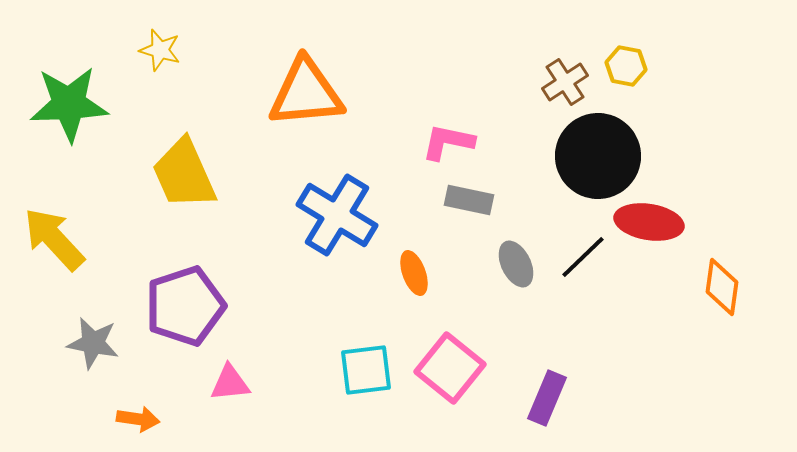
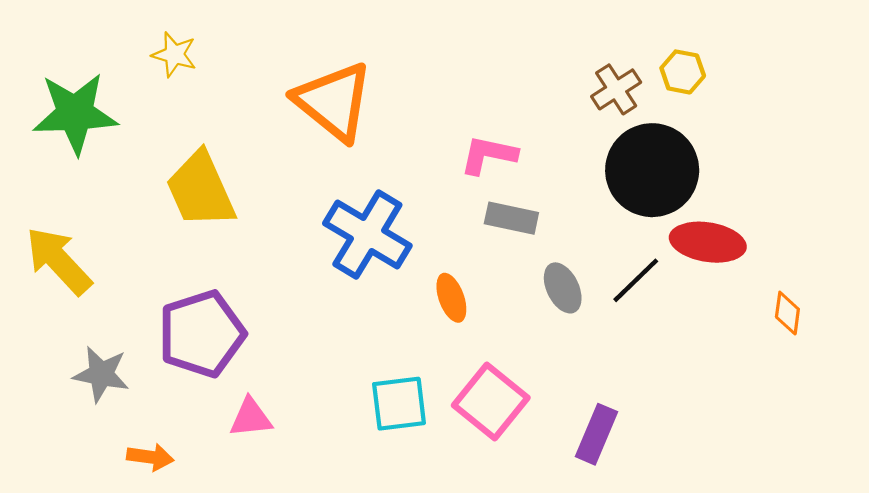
orange triangle: (306, 93) -> (334, 101), turned 44
orange diamond: (722, 287) -> (787, 313), size x0.7

